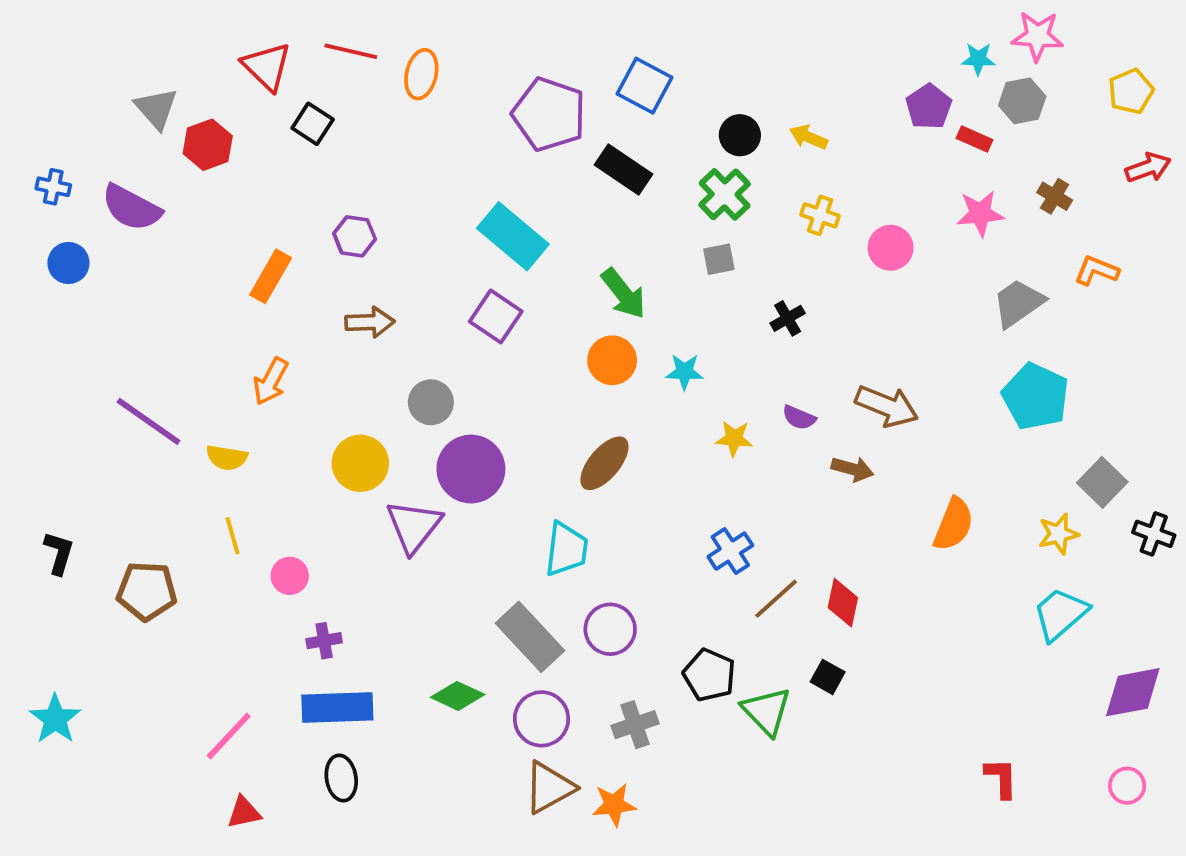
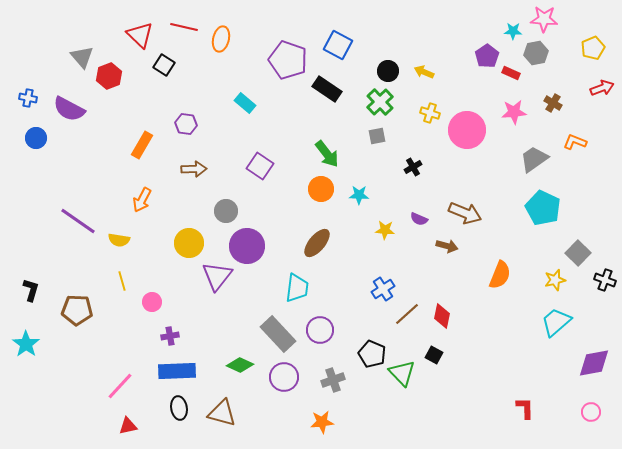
cyan rectangle: (513, 236) -> (245, 103), moved, size x0.6
pink circle: (891, 248) -> (467, 130), size x1.6
cyan star: (55, 719) -> (26, 344), moved
brown triangle: (549, 788) -> (222, 413), moved, turned 44

